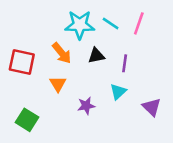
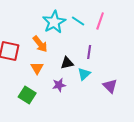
cyan star: (80, 25) -> (54, 22), turned -30
black triangle: (96, 56) -> (67, 63), moved
green square: (27, 120) -> (27, 95), moved

